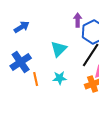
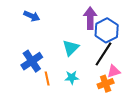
purple arrow: (78, 20) -> (90, 18), size x1.5
blue arrow: (22, 27) -> (32, 16), moved, turned 56

